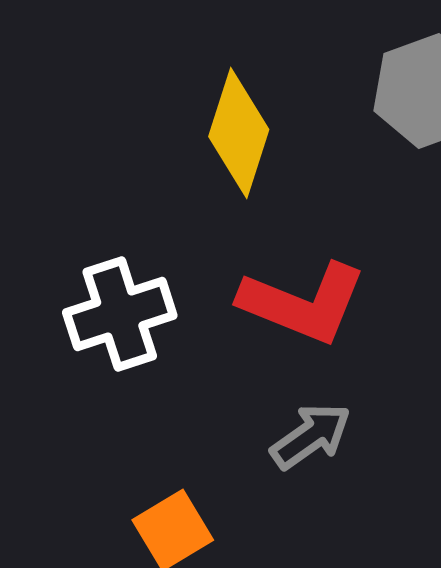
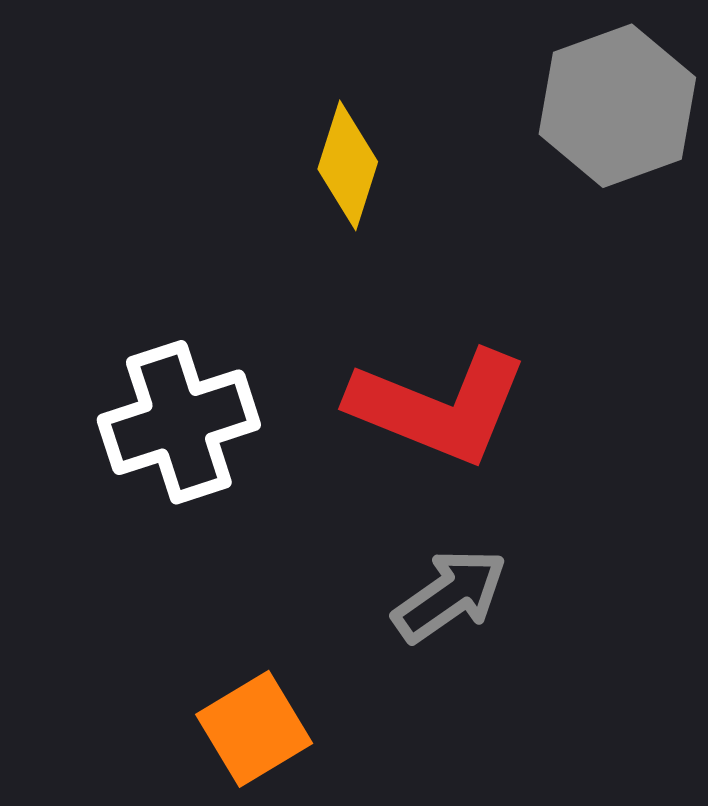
yellow diamond: (239, 133) -> (348, 165), size x0.7

